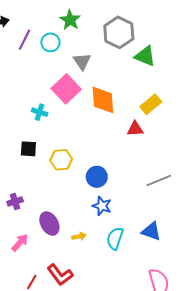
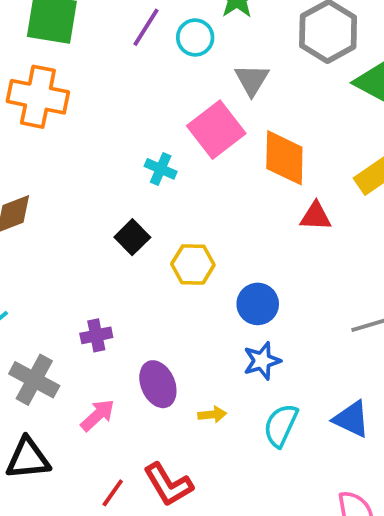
red triangle: (135, 129) -> (316, 216), moved
black square: (28, 149) -> (132, 237), turned 36
blue star: (102, 206) -> (262, 361), turned 30

